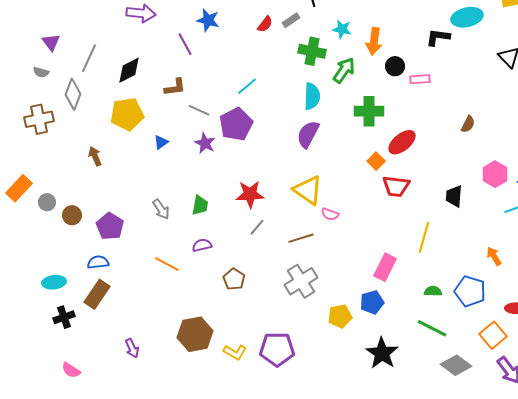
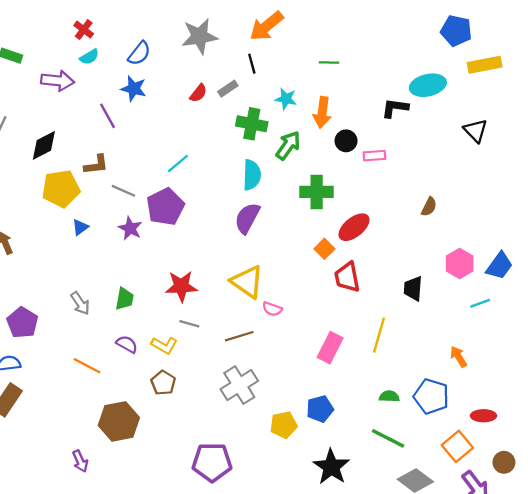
yellow pentagon: (127, 114) -> (61, 189), moved
red trapezoid: (396, 186) -> (347, 277), turned 72
gray line: (257, 227) -> (189, 324), turned 66
purple semicircle: (202, 245) -> (127, 344), turned 42
pink rectangle: (385, 267) -> (330, 348), moved
brown hexagon: (195, 334) -> (119, 421), moved
purple arrow: (132, 348) -> (80, 461), moved
yellow L-shape: (235, 352) -> (164, 345), moved

